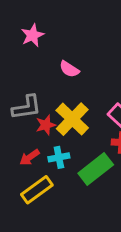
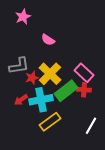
cyan cross: (59, 157) -> (41, 100), size x1.6
green rectangle: (96, 169) -> (66, 91), moved
yellow rectangle: (37, 190) -> (50, 122), moved

